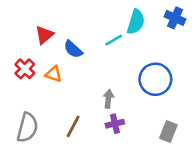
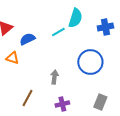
blue cross: (175, 18) -> (105, 27), moved, turned -35
blue semicircle: (73, 49) -> (27, 39), turned 112
purple cross: (115, 124) -> (62, 104), moved

